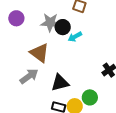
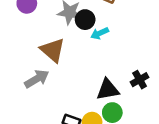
black triangle: (60, 83) -> (108, 90), moved

